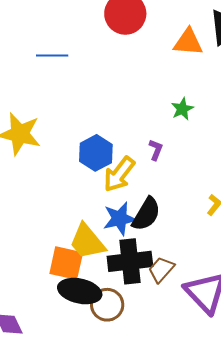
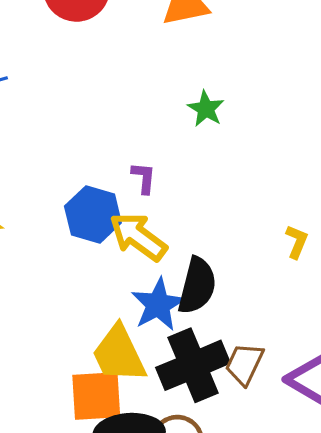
purple L-shape: (156, 150) -> (144, 178), moved
yellow arrow: (119, 174) -> (138, 237), turned 105
yellow trapezoid: (87, 242) -> (119, 354), turned 30

